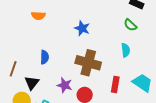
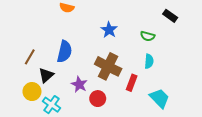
green semicircle: (130, 25) -> (148, 36), moved, turned -40
blue semicircle: (45, 57) -> (64, 52), size x1.5
red rectangle: (115, 84) -> (132, 83), moved

